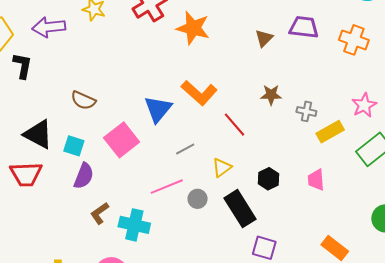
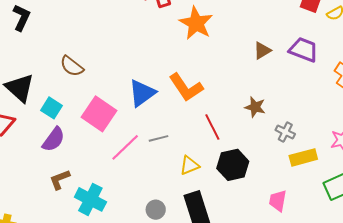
pink square: (122, 140) -> (99, 114), turned -32
black hexagon: (269, 179) -> (233, 165), moved, size x1.4
pink line: (167, 187) -> (125, 147), moved, turned -36
gray circle: (198, 199) -> (156, 210), moved

